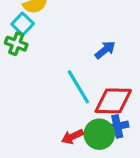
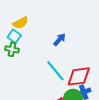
blue arrow: (105, 50) -> (60, 40), moved

